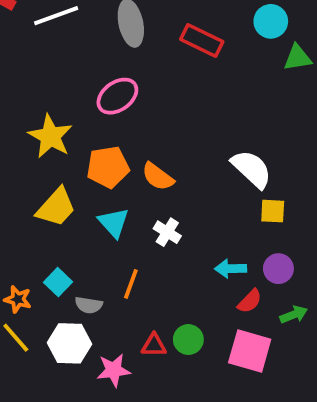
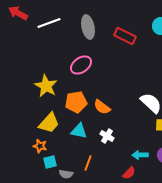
cyan triangle: (114, 223) -> (79, 131), turned -36
cyan square: (58, 282) -> (50, 162), turned 32
orange star: (18, 299) -> (40, 146), moved
red semicircle: (250, 301) -> (129, 173), moved

